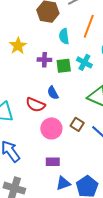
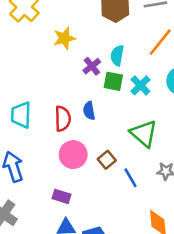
cyan semicircle: (64, 36) -> (117, 55), moved
purple cross: (44, 60) -> (92, 66), turned 32
red semicircle: (35, 105) -> (63, 119), turned -132

